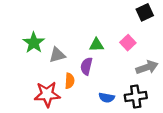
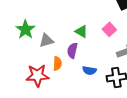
green triangle: (97, 45) -> (81, 31), turned 32
blue semicircle: (107, 98) -> (89, 70), moved

